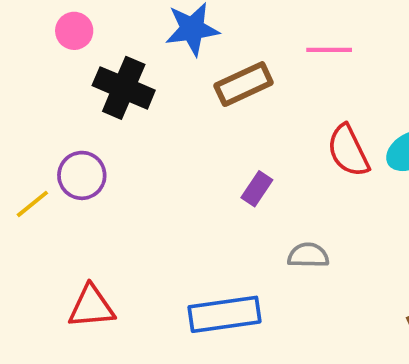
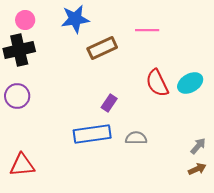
pink circle: (74, 31) -> (25, 20), moved
black cross: (124, 88) -> (19, 50), moved, turned -36
blue rectangle: (225, 314) -> (92, 134), moved

